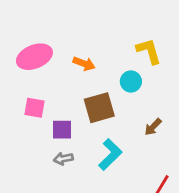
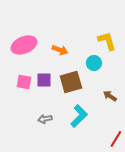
brown arrow: (153, 127) -> (110, 96), turned 80
purple square: (62, 130) -> (44, 80), moved

